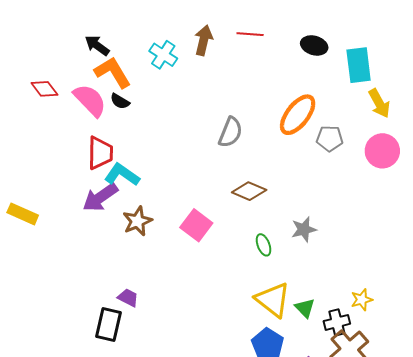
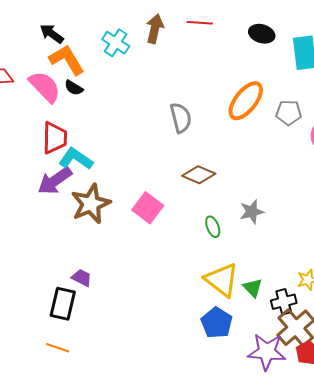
gray semicircle: (230, 132) -> (181, 118), turned -36
gray pentagon: (330, 138) -> (289, 113), moved
brown star: (137, 221) -> (91, 204), size x1.4

